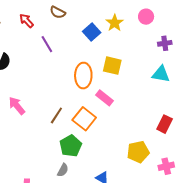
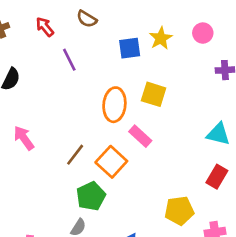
blue square: (92, 32) -> (130, 48), turned 30
cyan triangle: (161, 74) -> (218, 134), moved

